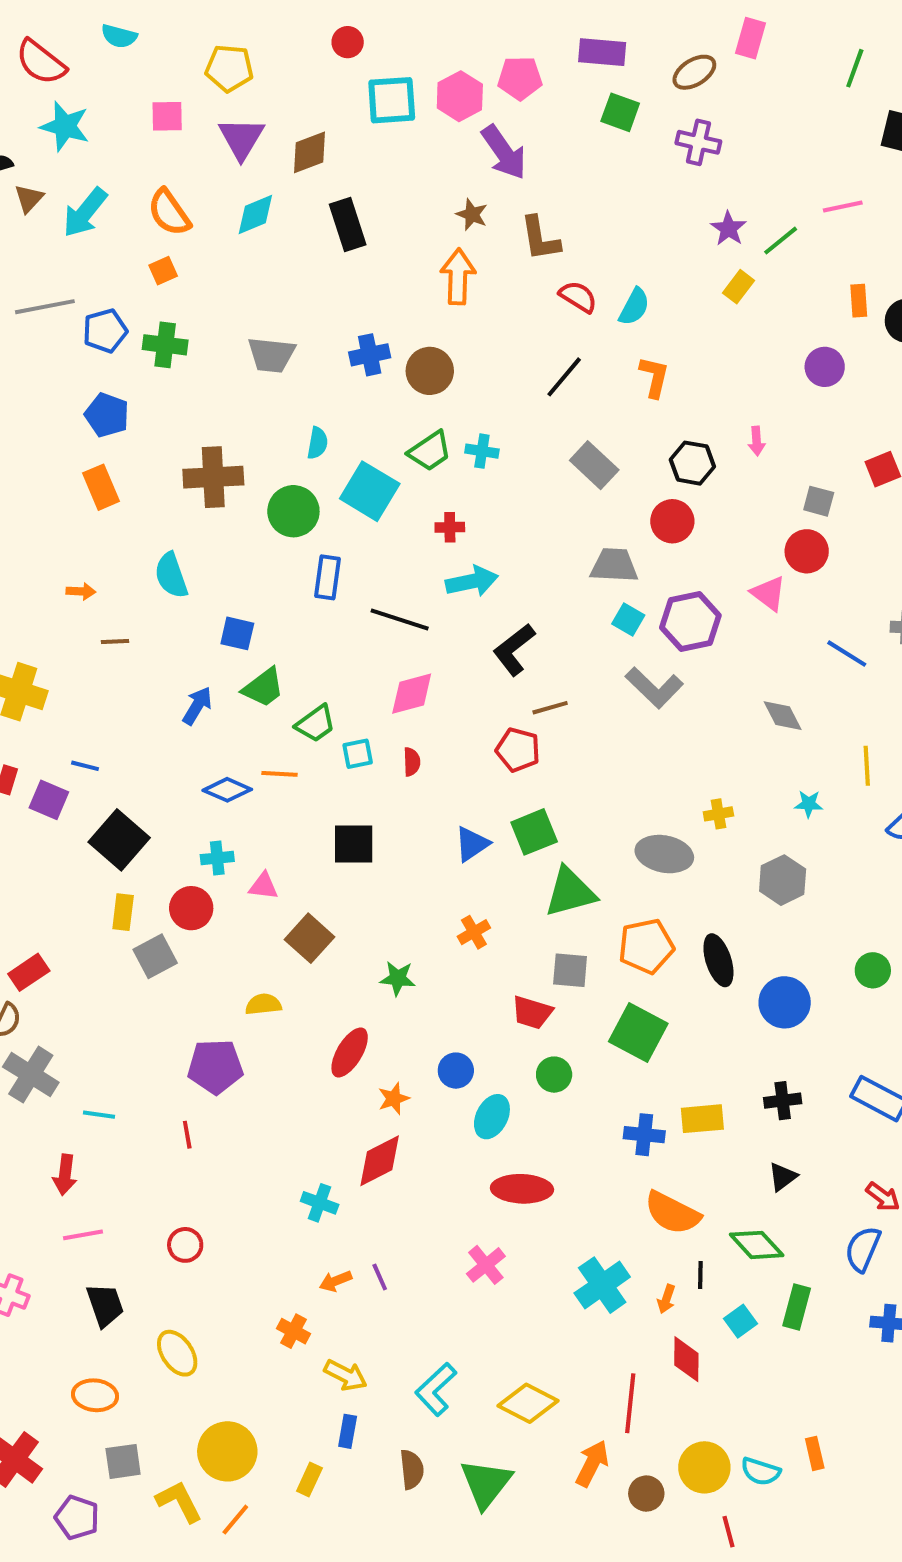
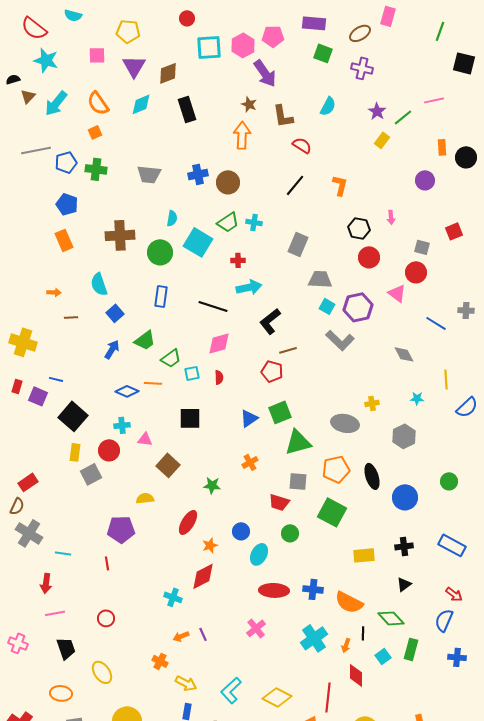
cyan semicircle: (634, 307) -> (328, 106), moved
gray rectangle: (594, 465) -> (298, 244), moved, turned 70
red circle: (672, 521) -> (369, 257), moved
blue rectangle: (328, 577) -> (161, 296), moved
blue square: (237, 633) -> (115, 313), moved, turned 36
blue cross: (644, 1135) -> (313, 589), moved

